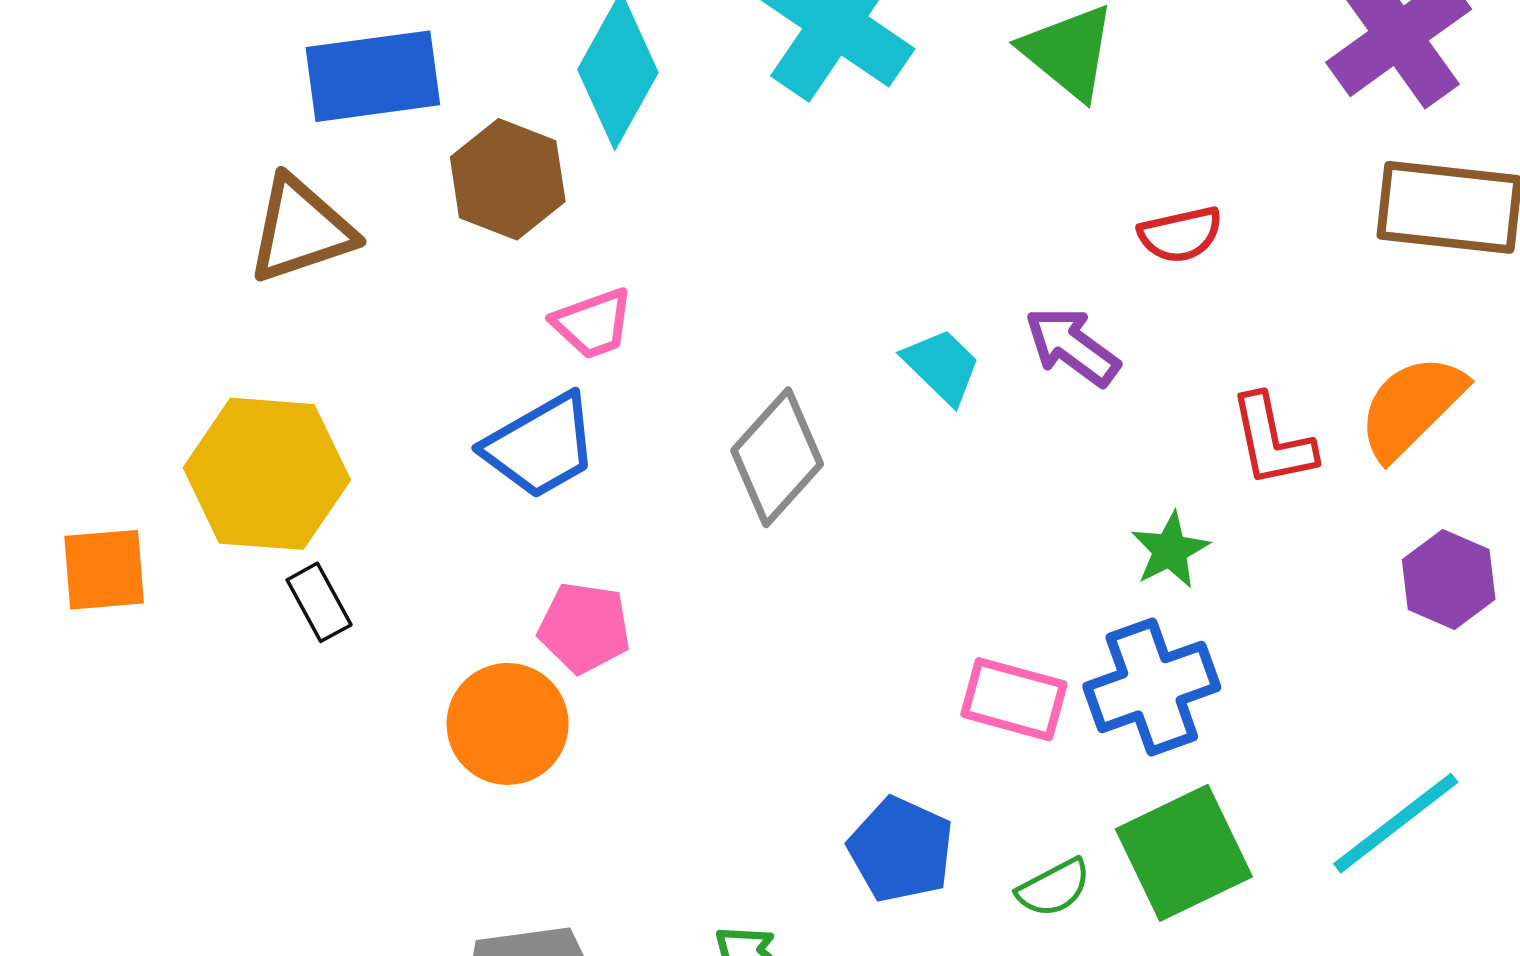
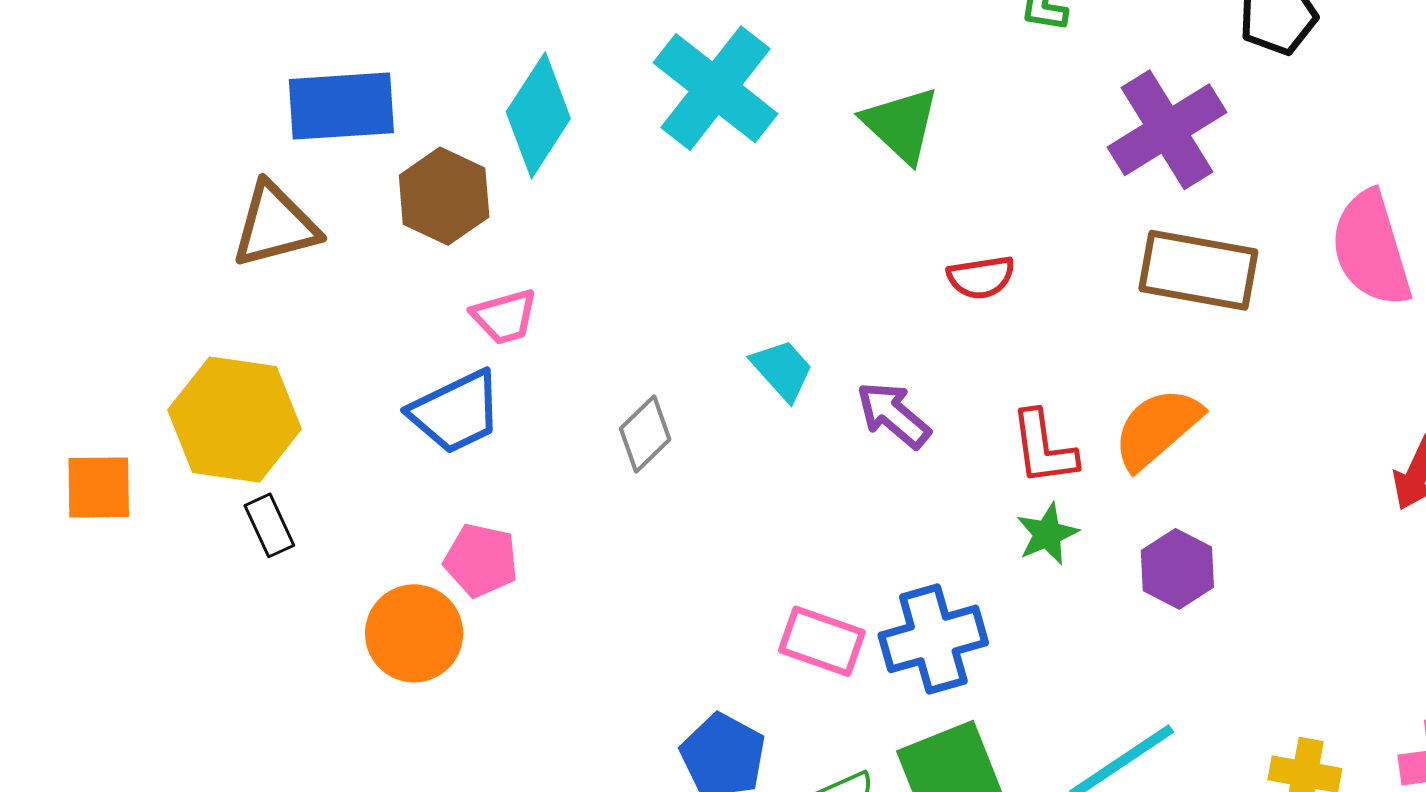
purple arrow: (1072, 346) -> (893, 415), moved
gray diamond: (777, 457) -> (645, 434), size x0.7
green star: (1170, 550) -> (1047, 534), moved

